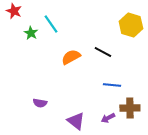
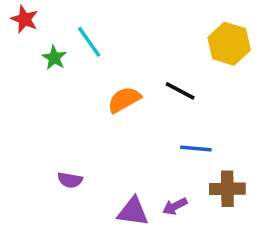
purple arrow: (108, 118) -> (175, 206), moved
purple triangle: (76, 121) -> (133, 212), turned -30

